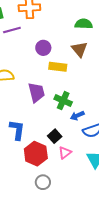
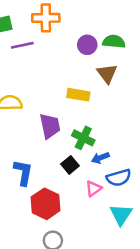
purple circle: (43, 48) -> (87, 45), moved
black square: (55, 136) -> (70, 165), moved
pink triangle: (65, 153) -> (94, 189), moved

